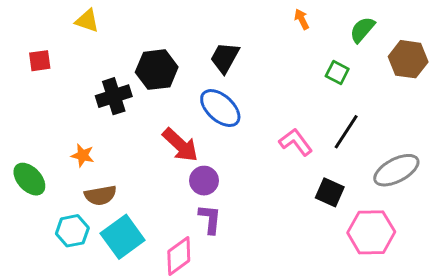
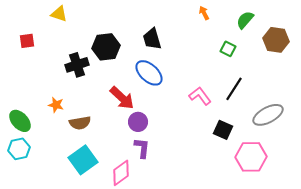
black trapezoid: (225, 58) -> (152, 39), turned -45
brown semicircle: (100, 195) -> (80, 123), moved
cyan hexagon: (72, 231) -> (19, 149), moved

